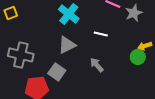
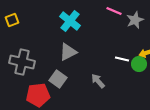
white line: (101, 34) -> (122, 59), moved
gray arrow: (97, 65) -> (98, 81), moved

